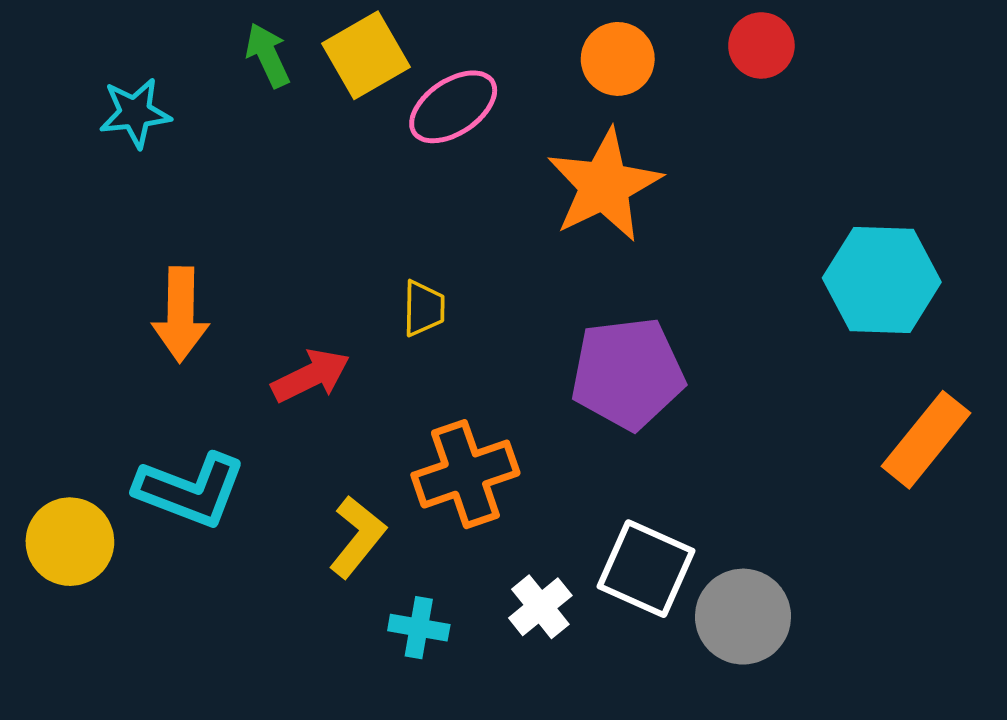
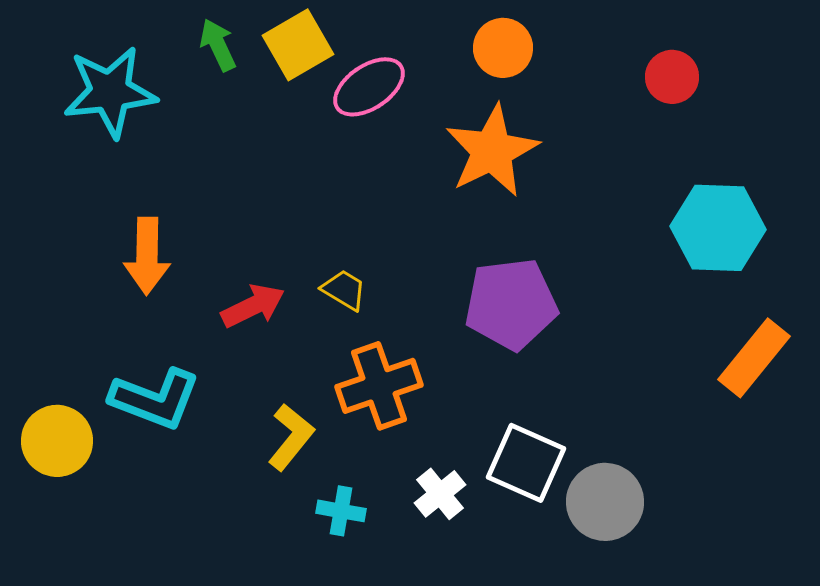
red circle: (761, 45) -> (672, 77), moved
cyan star: (135, 113) -> (110, 92), size x1.6
yellow trapezoid: (424, 308) -> (344, 290), moved, turned -60

